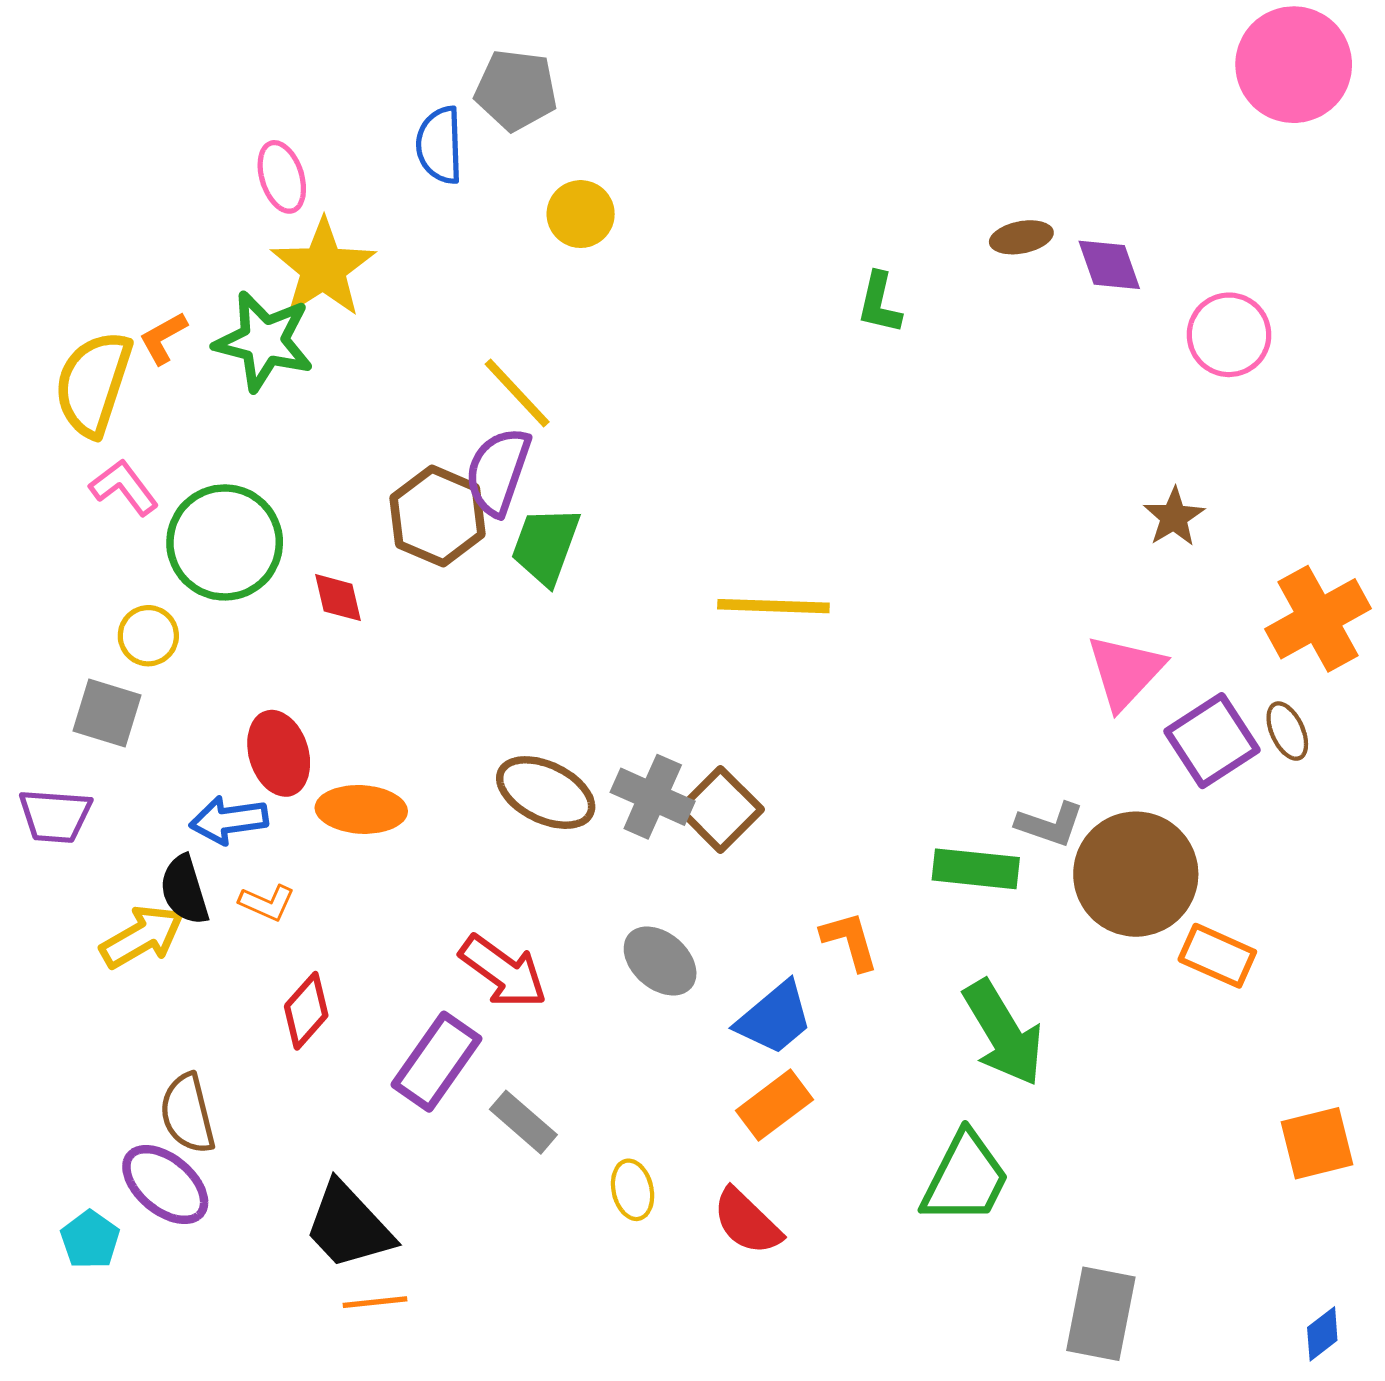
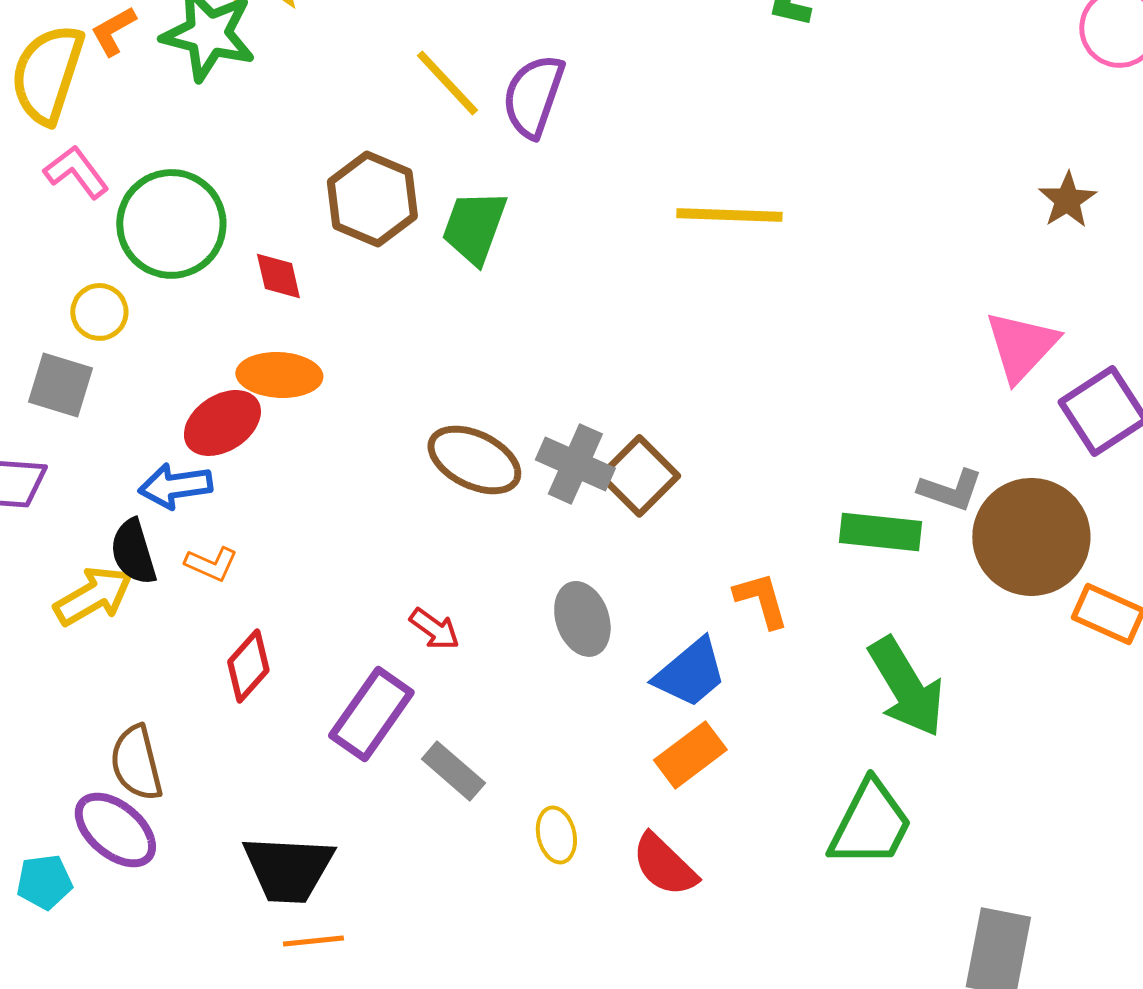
purple semicircle: (498, 471) -> (533, 96), moved
yellow line: (773, 606) -> (729, 215), moved
red ellipse: (279, 753) -> (222, 423), turned 74
orange ellipse: (361, 809) -> (279, 375), moved
gray ellipse: (660, 961) -> (582, 619), turned 30
red arrow: (503, 972) -> (434, 629), size x0.6
black trapezoid: (349, 1226) -> (288, 869), turned -44
cyan pentagon: (90, 1240) -> (44, 882), turned 30

